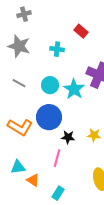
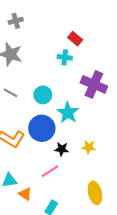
cyan cross: (57, 49) -> (65, 57), moved
cyan star: (74, 89) -> (68, 113), moved
pink line: (57, 158) -> (50, 171), turned 42

